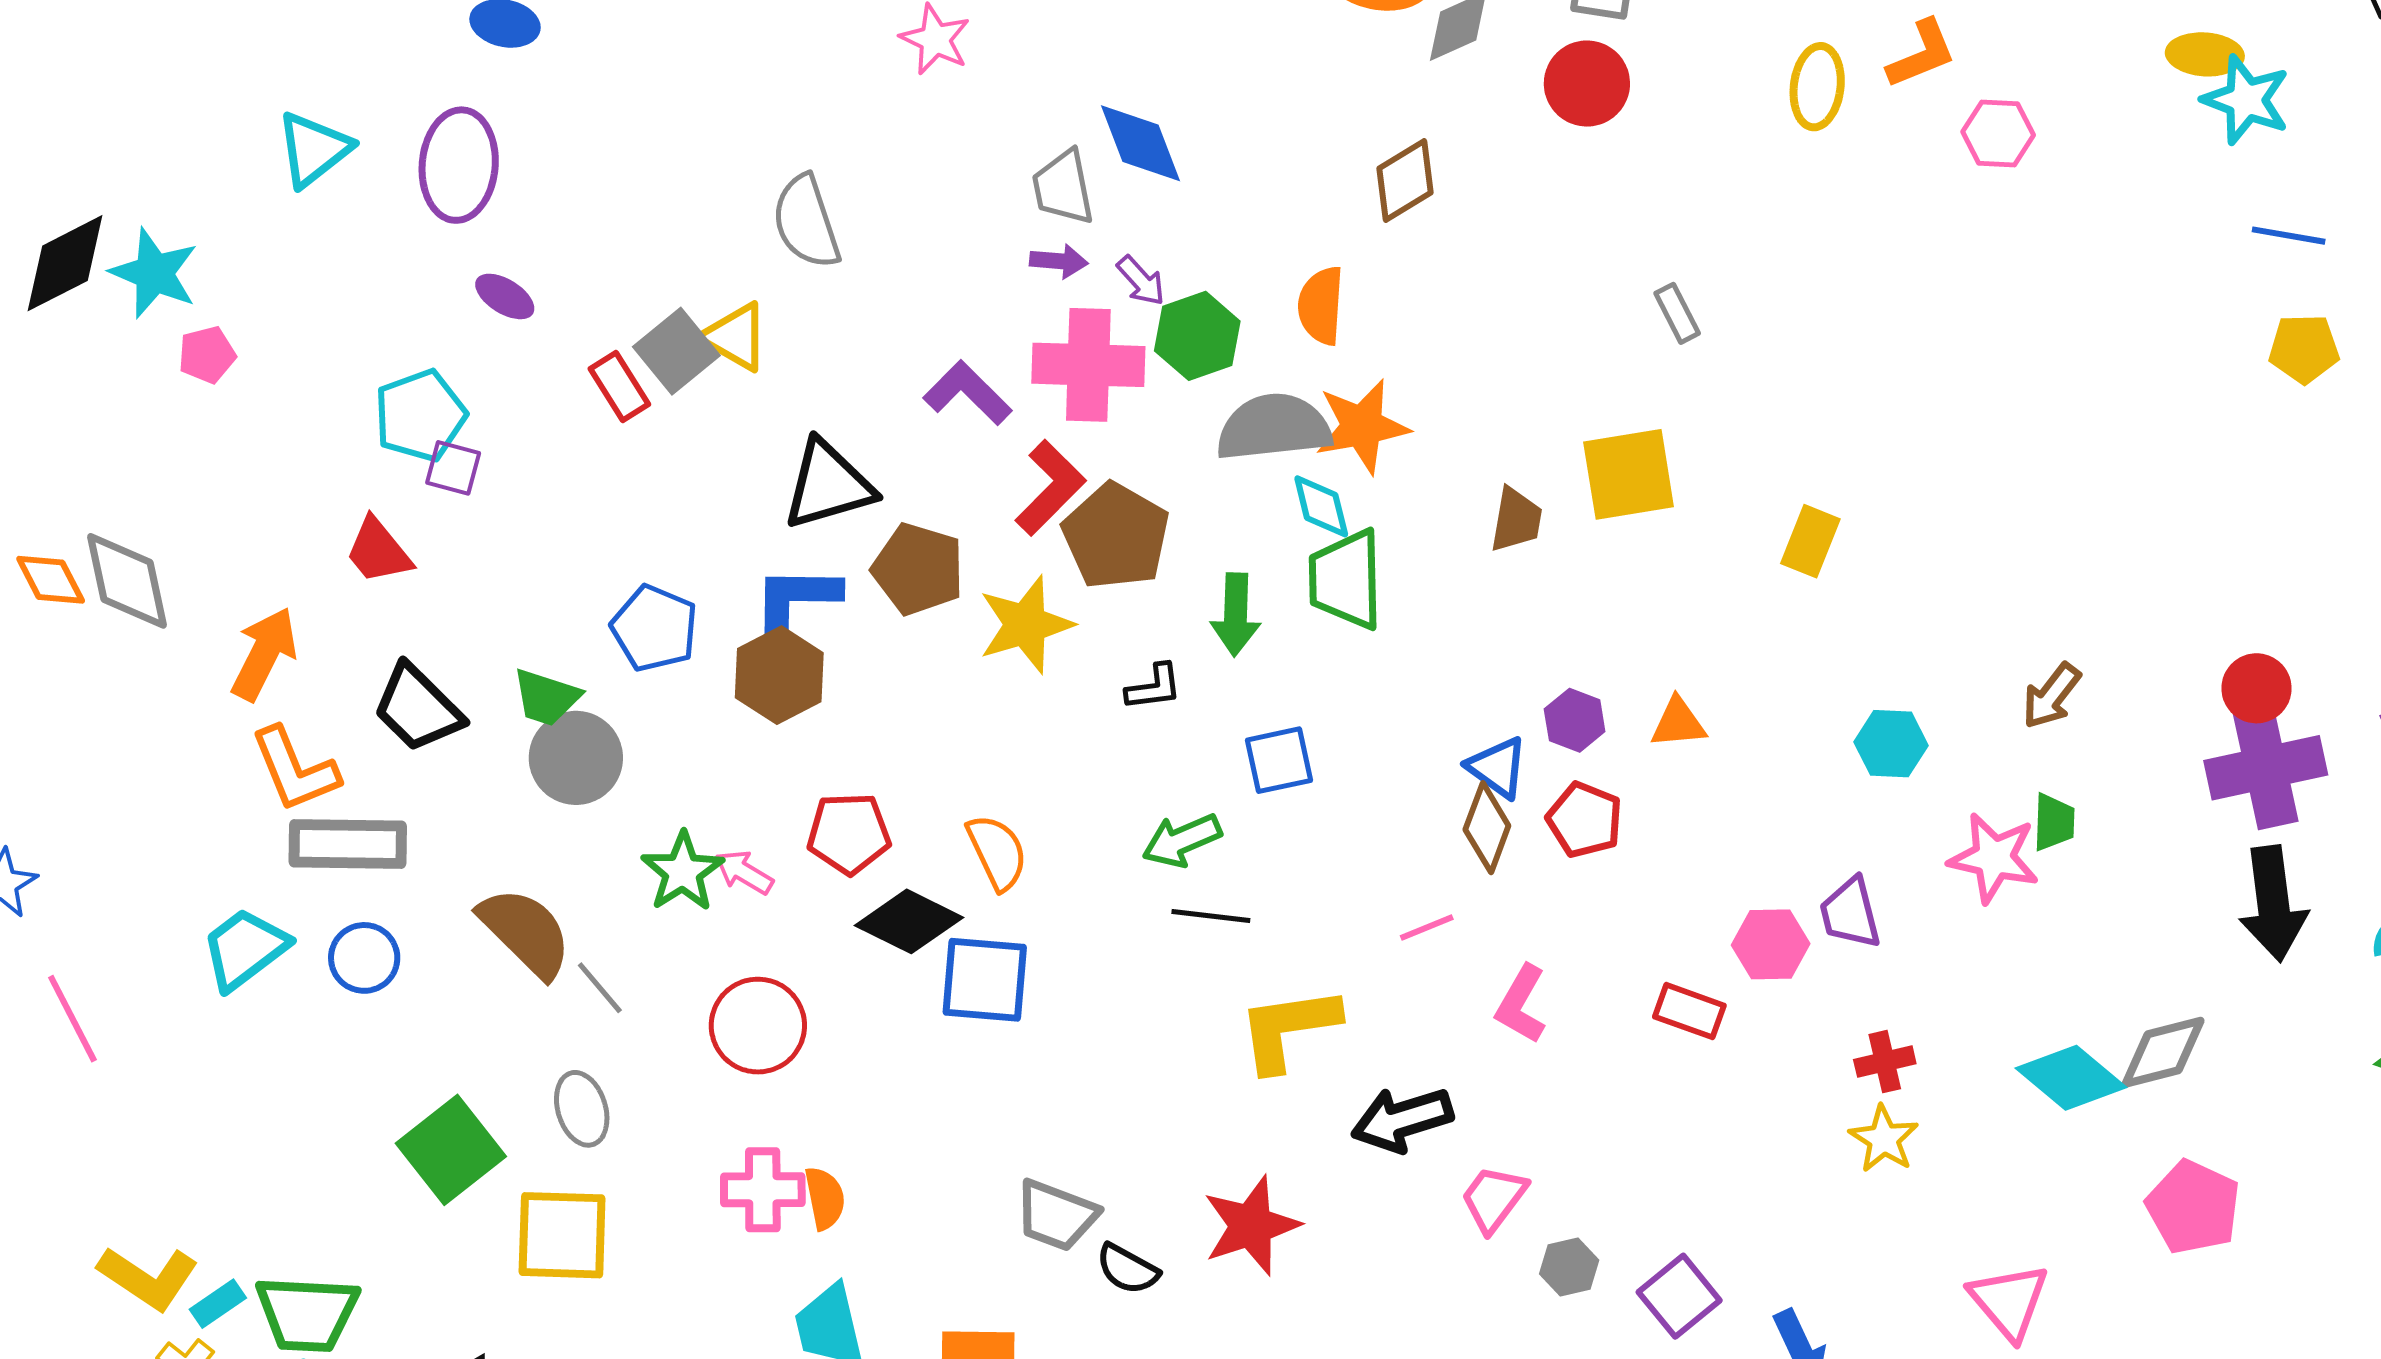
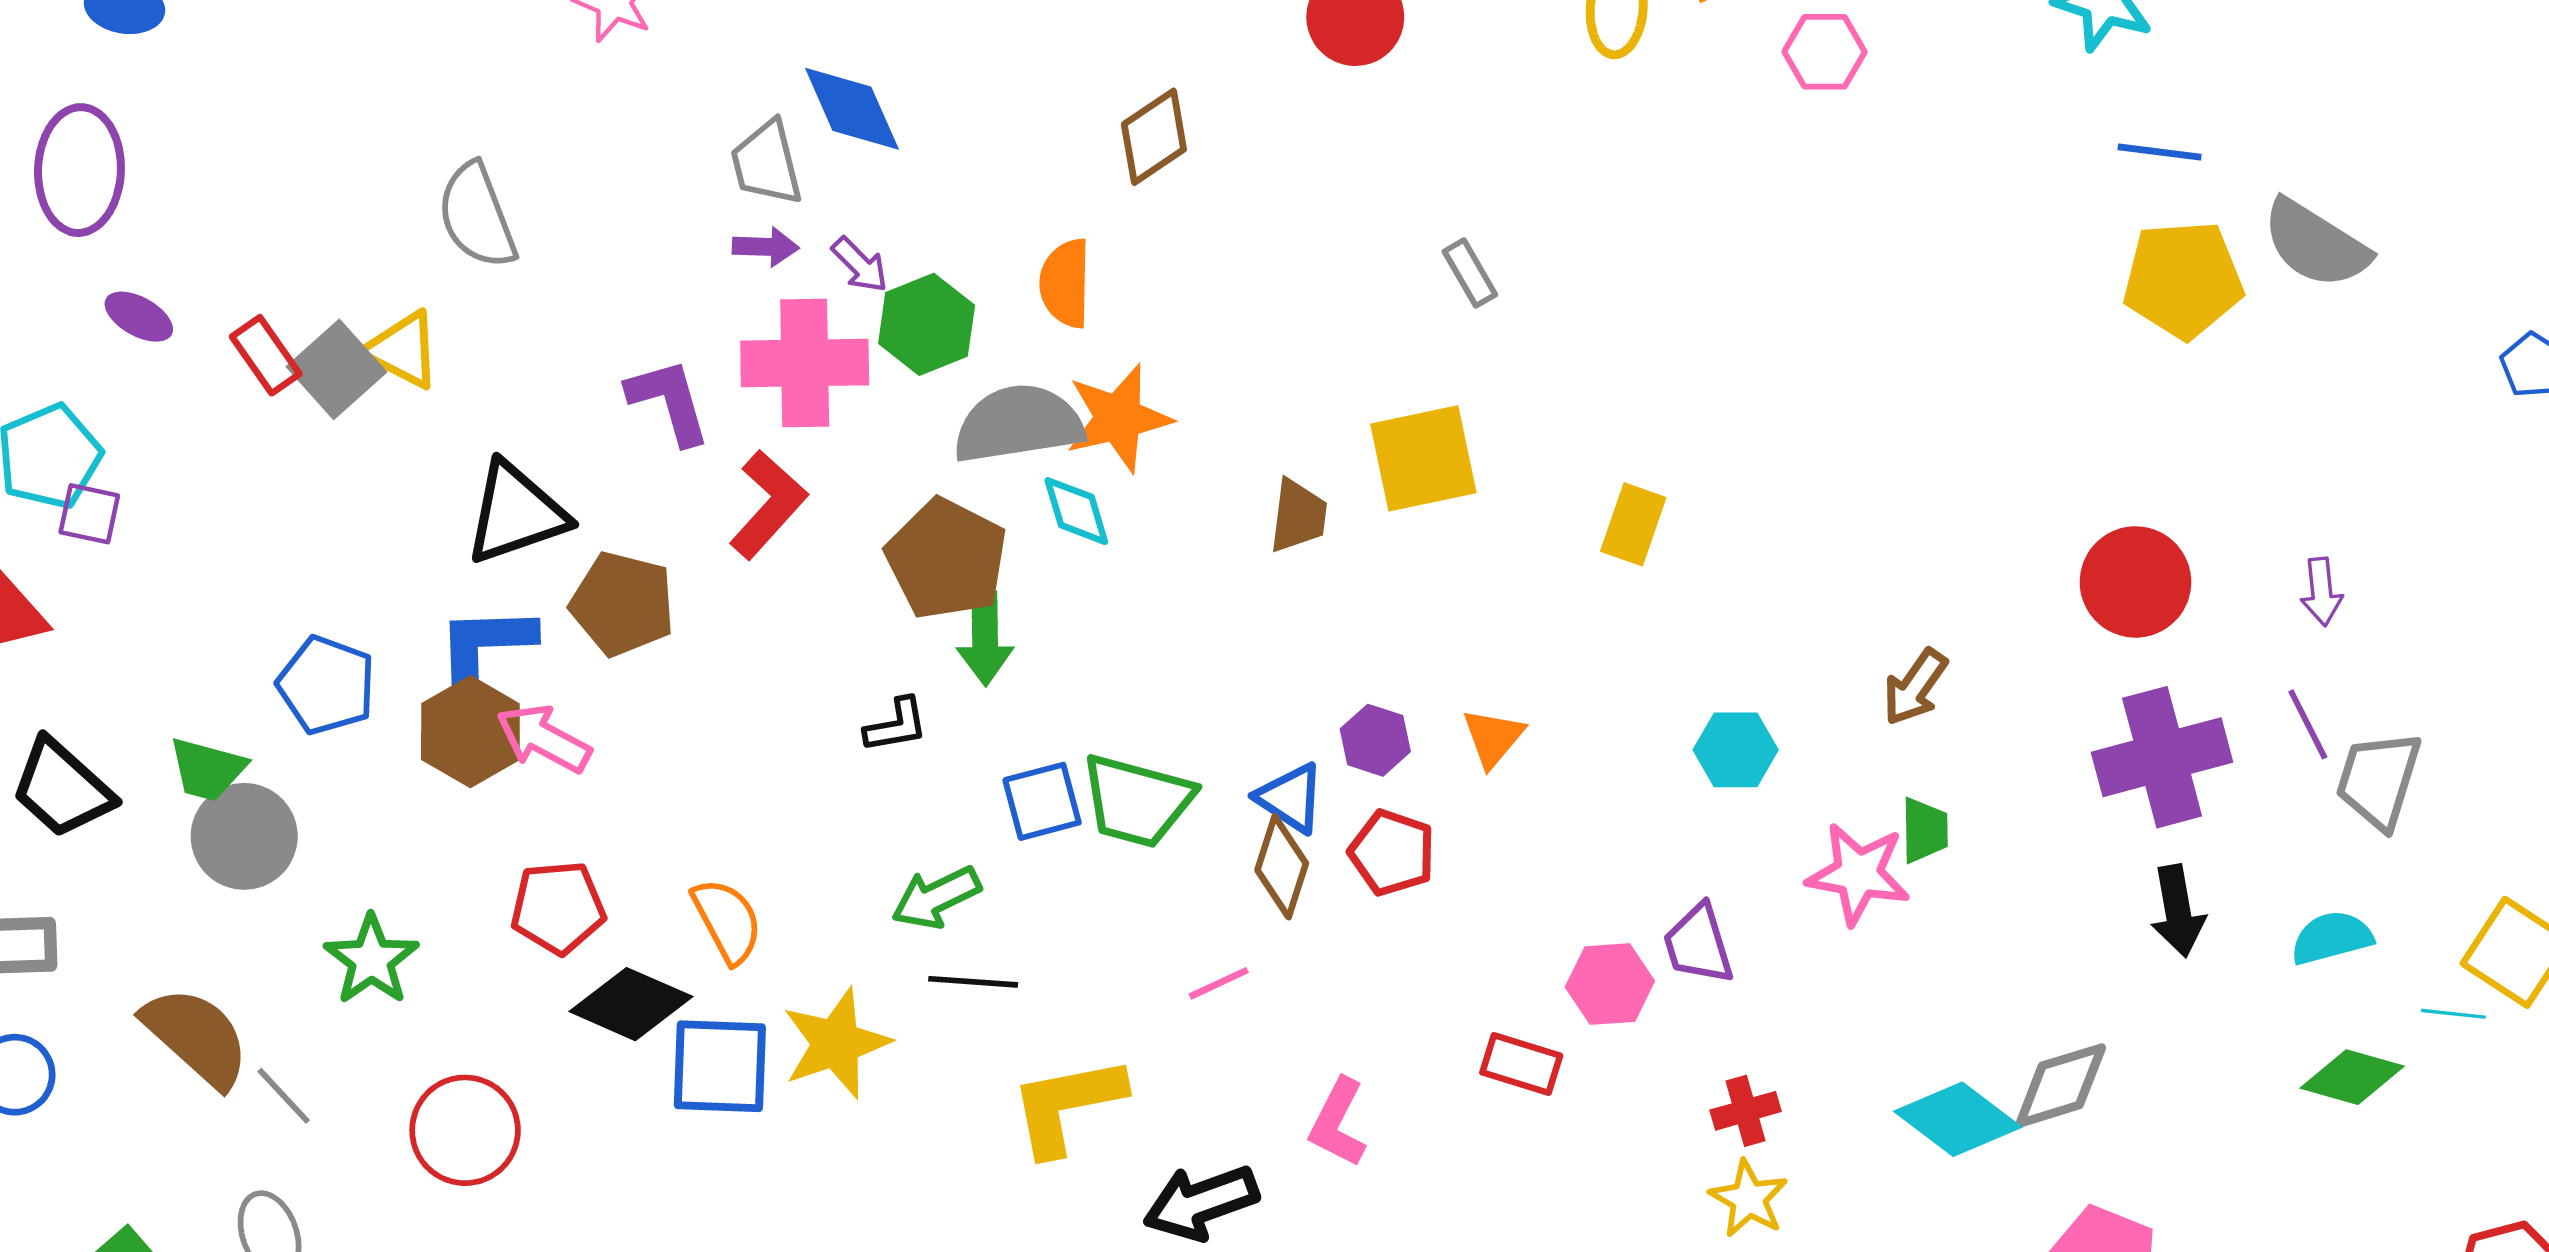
yellow pentagon: (2304, 349) -> (2183, 280), size x1.5
red rectangle: (619, 386) -> (266, 355), moved
purple L-shape: (967, 393) -> (669, 401), turned 32
brown pentagon: (1116, 536) -> (947, 559), moved
green trapezoid: (1346, 579) -> (1137, 801), moved, turned -71
yellow star: (1026, 625) -> (836, 1043), moved
red circle: (2256, 688) -> (2135, 582), moved, size x1.4
orange triangle: (1678, 723) -> (1493, 738), turned -42
pink arrow: (744, 872) -> (544, 739), moved, size x1.4
black arrow: (2273, 904) -> (2178, 911), size x0.7
pink L-shape: (1521, 1004) -> (1338, 1123), moved

